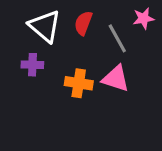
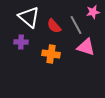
red semicircle: (83, 23) -> (54, 26), moved, turned -63
pink triangle: (116, 79) -> (86, 47), moved

